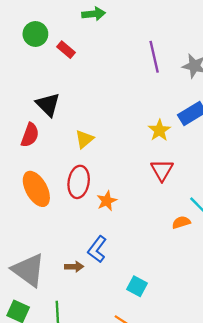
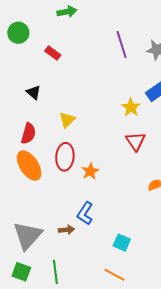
red rectangle: (66, 50) -> (53, 53), moved
black triangle: (48, 105) -> (34, 92), size x0.7
red semicircle: (30, 135) -> (28, 134), moved
gray triangle: (28, 270) -> (28, 236), turned 40

